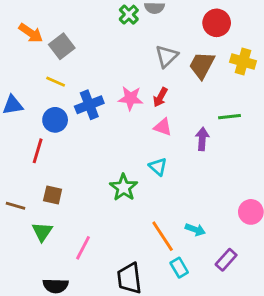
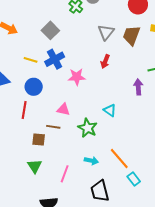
gray square: (62, 46) -> (50, 30), moved
pink star: (130, 98) -> (77, 77), moved
blue cross: (89, 105) -> (55, 59), moved
pink triangle: (163, 127) -> (63, 110), moved
brown line: (16, 206) -> (53, 127), moved
cyan arrow: (195, 230) -> (91, 161), moved

